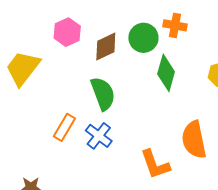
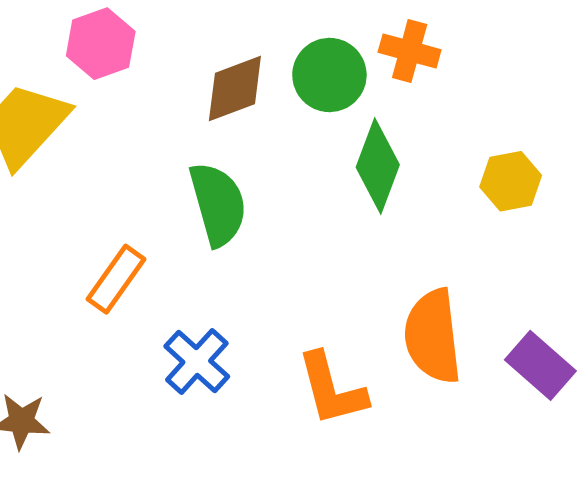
pink hexagon: (67, 32) -> (101, 44), moved
blue cross: (99, 136) -> (197, 361), moved

